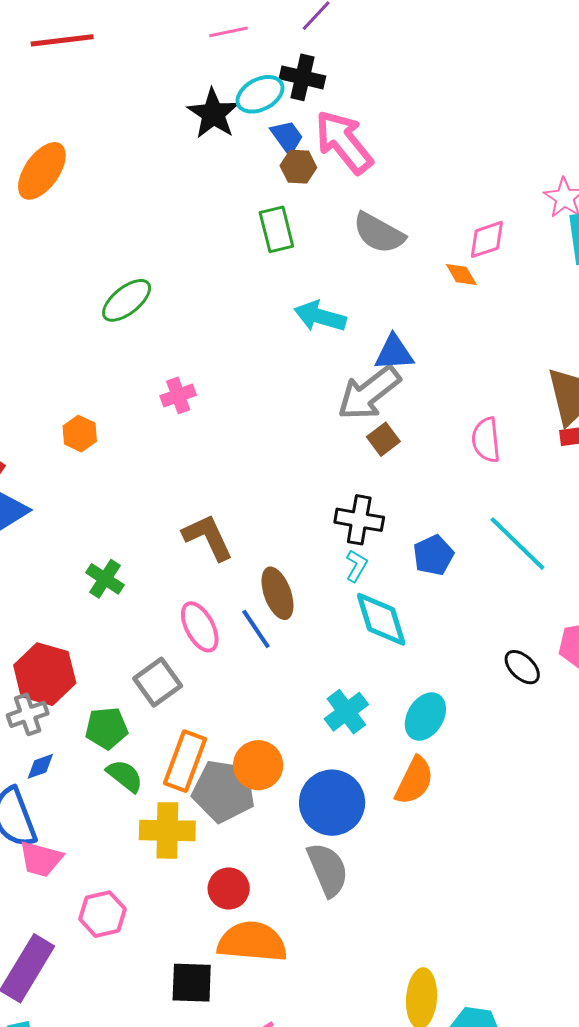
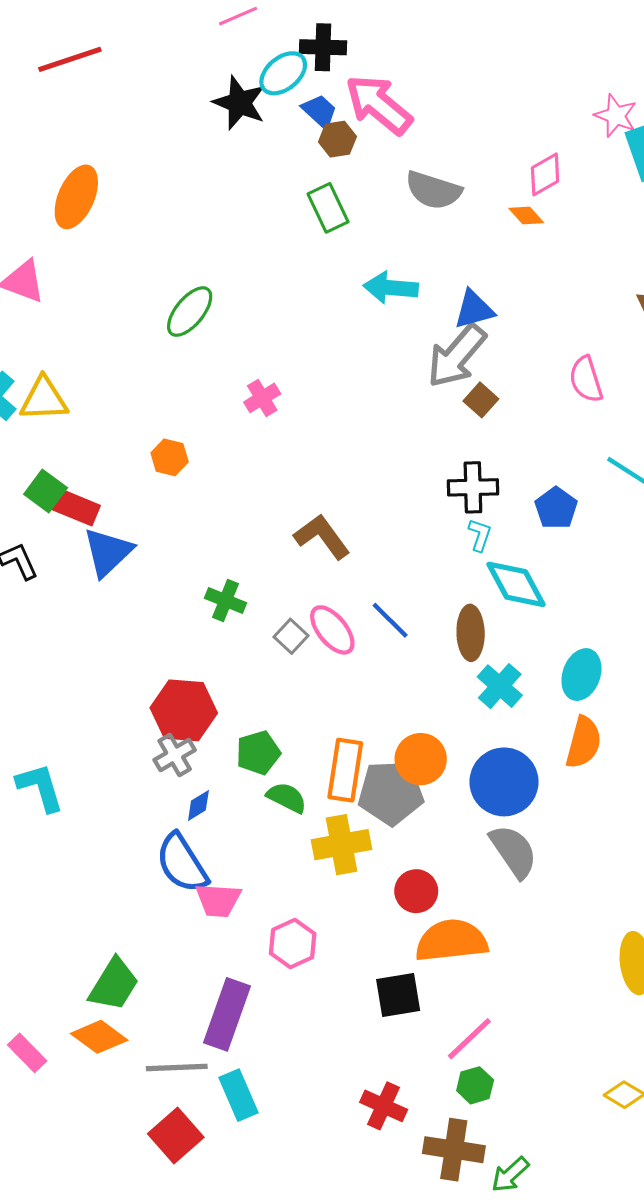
brown ellipse: (277, 593) -> (471, 633), moved, turned 30
gray square: (158, 682) -> (291, 636), moved, size x0.7

